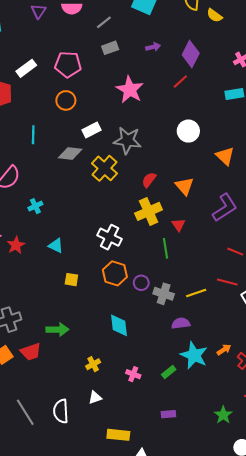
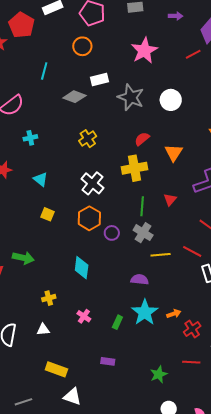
white circle: (188, 131) -> (171, 100), moved
yellow cross: (104, 168) -> (88, 139), moved, size x0.7
red triangle: (178, 225) -> (170, 200), moved
gray cross: (164, 294) -> (143, 233), moved
green rectangle: (169, 372) -> (117, 322), turned -40

